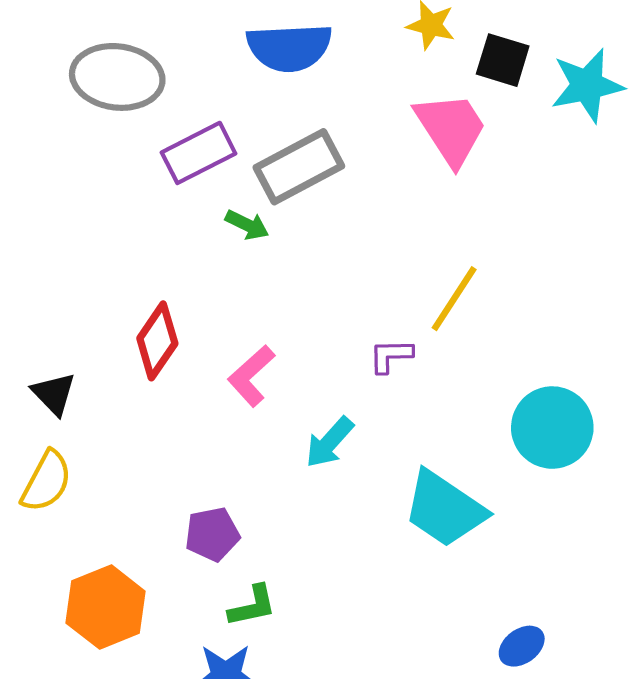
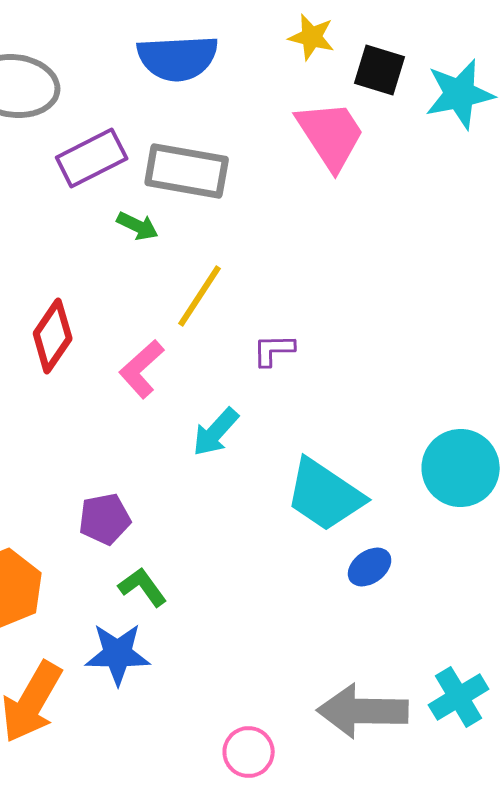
gray rectangle: (299, 167) -> (187, 171), turned 38
yellow line: (454, 299) -> (200, 296), moved
cyan circle: (552, 428) -> (461, 468), moved
green L-shape: (252, 606) -> (143, 587), turned -114
blue ellipse: (522, 646) -> (370, 567), moved

